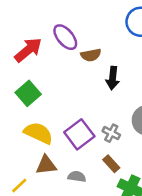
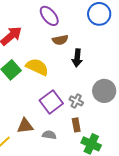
purple ellipse: (65, 37) -> (49, 16), moved
yellow semicircle: (38, 133) -> (37, 67), moved
brown rectangle: (111, 164) -> (76, 125), turned 32

